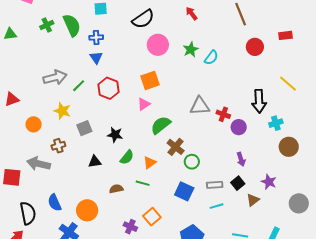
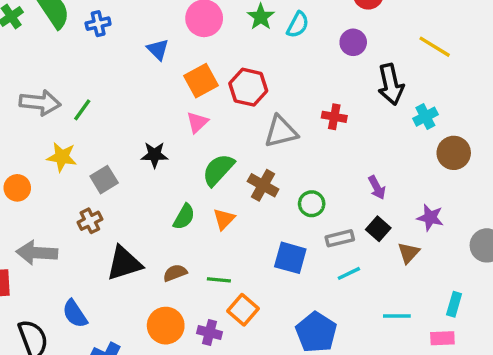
blue triangle: (96, 58) -> (158, 49), moved
gray arrow: (55, 77) -> (40, 103), turned 30
red hexagon: (109, 88) -> (248, 87), moved
gray triangle: (200, 106) -> (281, 132), moved
green semicircle: (161, 125) -> (218, 170), moved
purple circle: (239, 127) -> (353, 42), moved
black star: (115, 135) -> (155, 155), moved
brown cross: (58, 146) -> (90, 221), moved
black triangle: (95, 162) -> (124, 263), moved, size x1.6
green circle: (192, 162) -> (312, 204), moved
green line: (143, 183) -> (219, 280), moved
orange circle: (87, 210) -> (166, 326), moved

